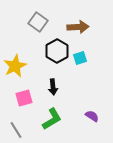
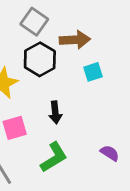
brown arrow: (78, 27) -> (75, 40), moved
black hexagon: (57, 51) -> (40, 59), moved

